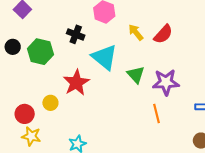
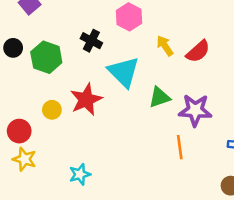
green triangle: (136, 75) -> (159, 97), turned 48
yellow circle: (50, 103) -> (52, 110), moved

